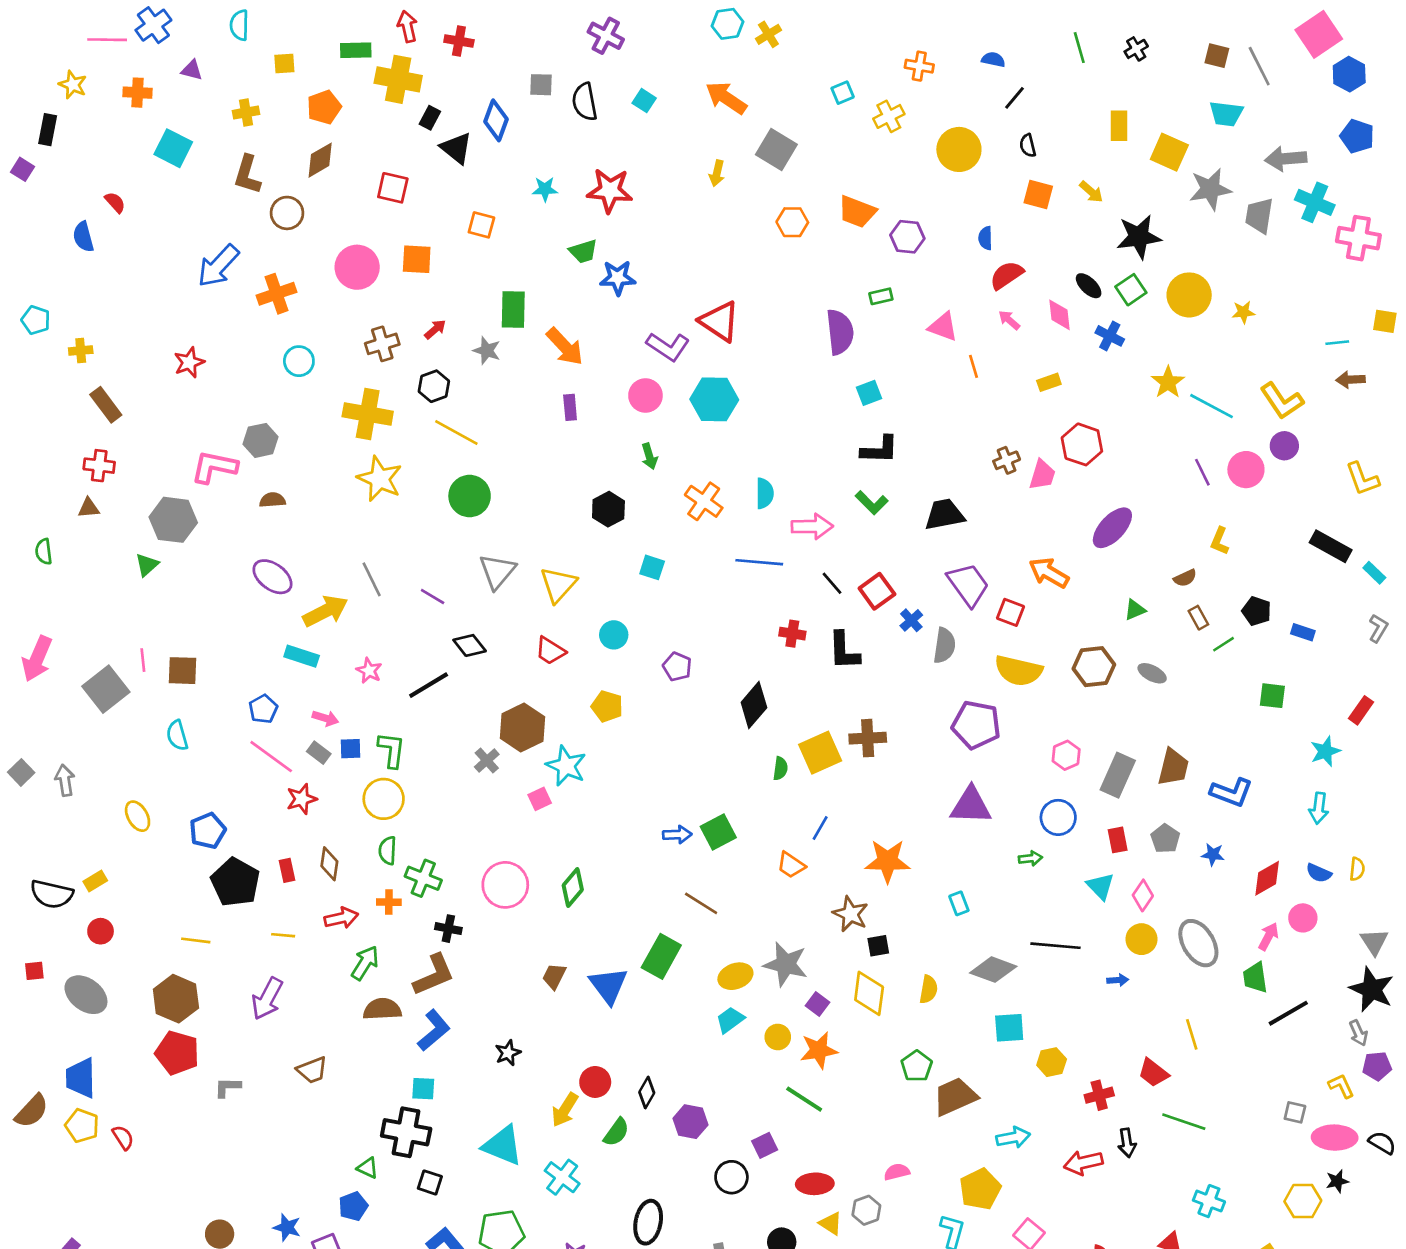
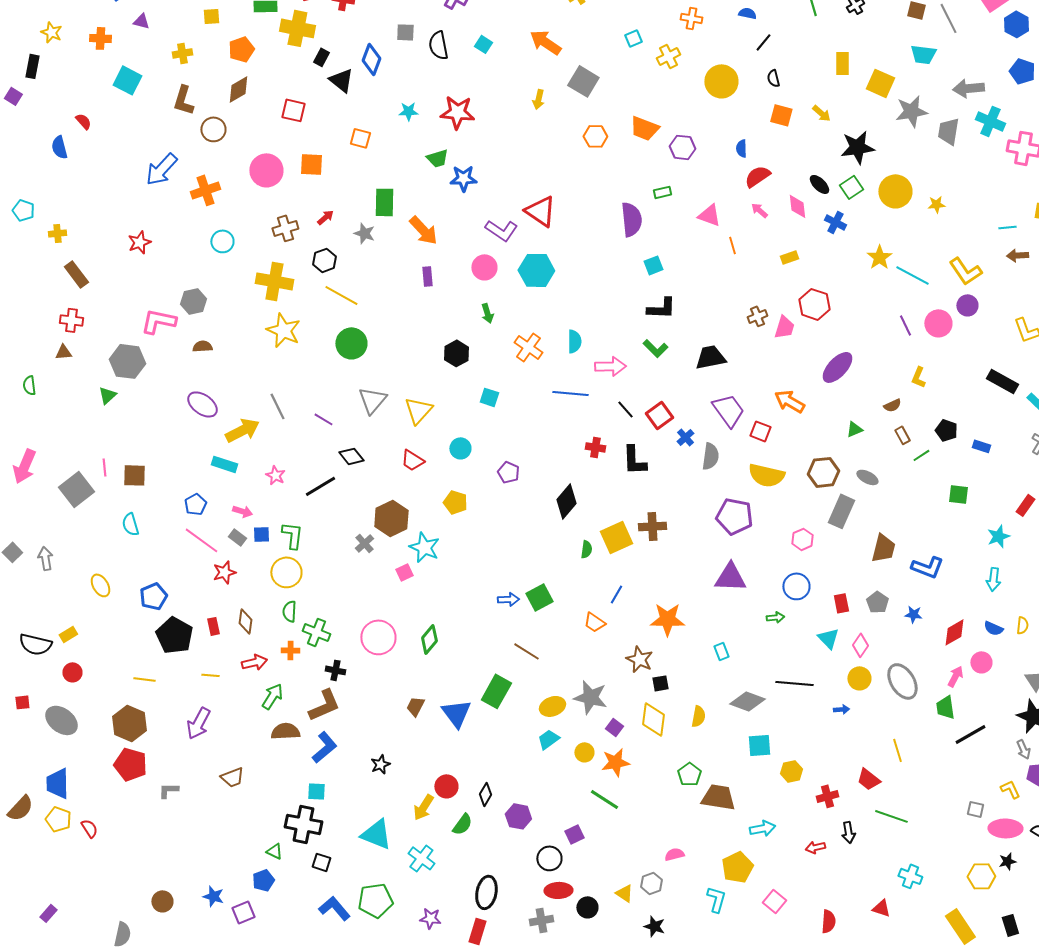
gray rectangle: (1118, 775) -> (841, 511), moved
brown trapezoid: (955, 1097) -> (718, 797), turned 33
red arrow: (1083, 1163) -> (815, 847), size x0.7
red ellipse: (815, 1184) -> (558, 890), moved

